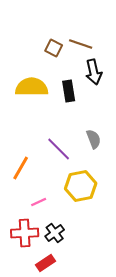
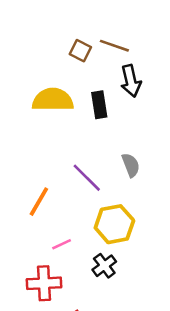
black cross: (55, 233) -> (104, 266), moved

